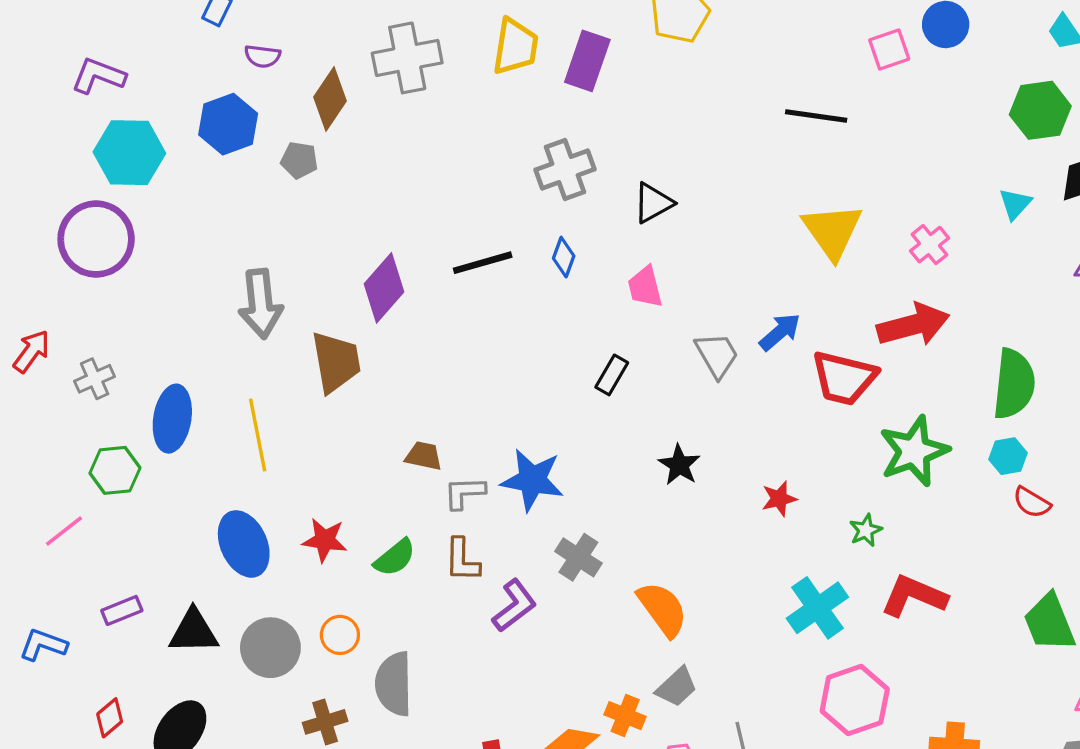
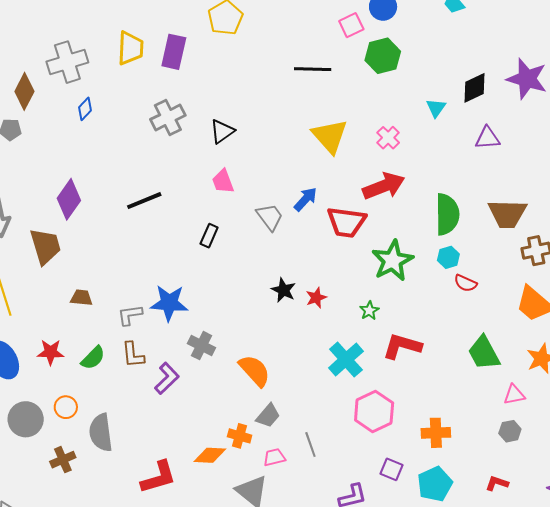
green hexagon: (1040, 110) -> (383, 56), moved
blue diamond: (564, 257) -> (85, 109), moved, turned 30
black line: (483, 263) -> (144, 201), moved
brown trapezoid: (424, 456) -> (81, 298), moved
black star: (679, 465) -> (283, 290), moved

